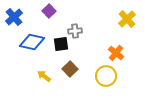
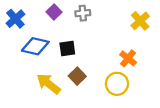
gray cross: (75, 31) -> (83, 13), moved
yellow arrow: (44, 76) -> (49, 84), size x1.6

